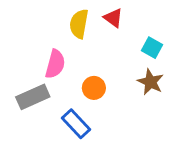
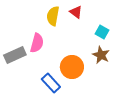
orange circle: (94, 88) -> (72, 67), moved, size x1.5
gray rectangle: (33, 97) -> (15, 55), moved

